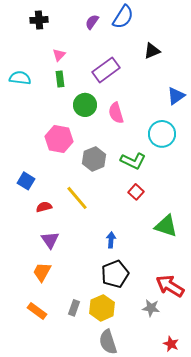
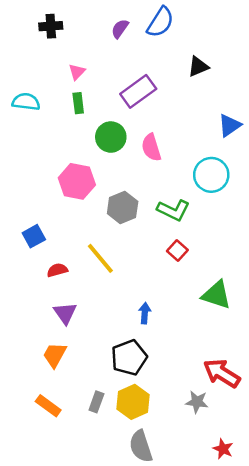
blue square: (26, 181) -> (34, 236), turned 30
black pentagon: (115, 274) -> (129, 358), moved

